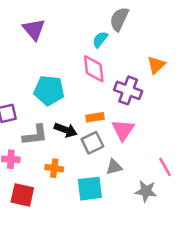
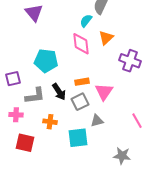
orange triangle: (156, 65) -> (106, 38), moved
purple cross: (128, 90) -> (130, 61), moved
black arrow: (66, 130) -> (59, 92), turned 36
gray star: (146, 191) -> (122, 156), moved

